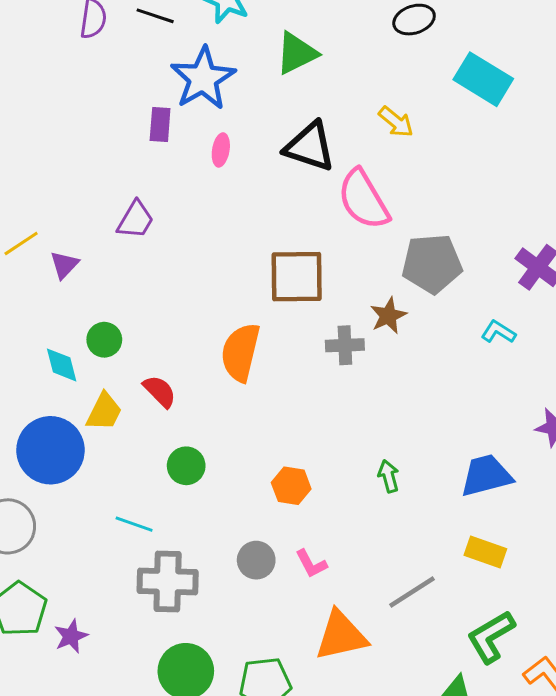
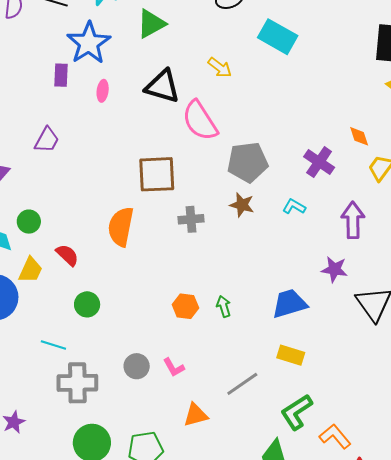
brown star: (388, 316) -> (242, 205), moved, turned -30
orange hexagon: (291, 486) -> (185, 306), moved
orange triangle: (341, 636) -> (196, 415), size x0.7

